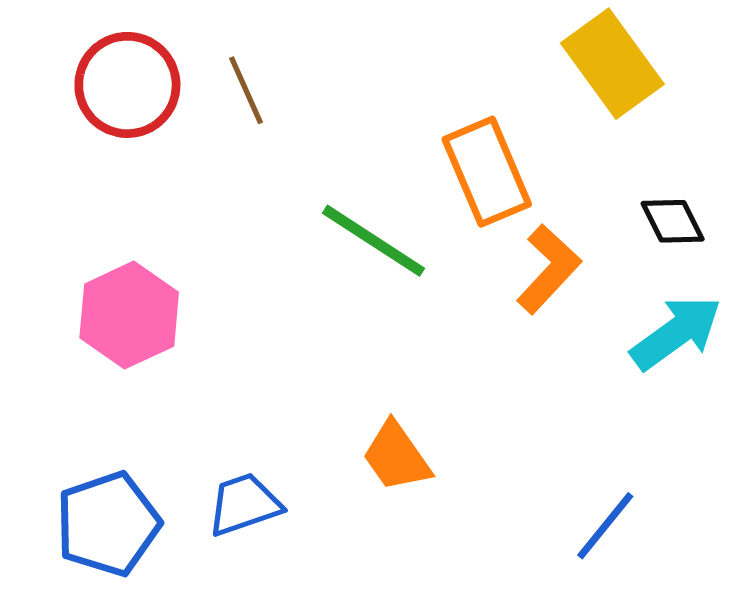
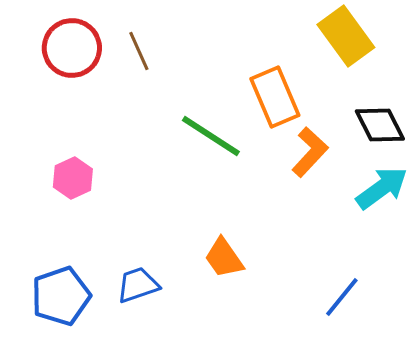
black diamond: (673, 221) -> (380, 125), size x1.4
pink hexagon: (129, 315) -> (73, 178), size x0.7

